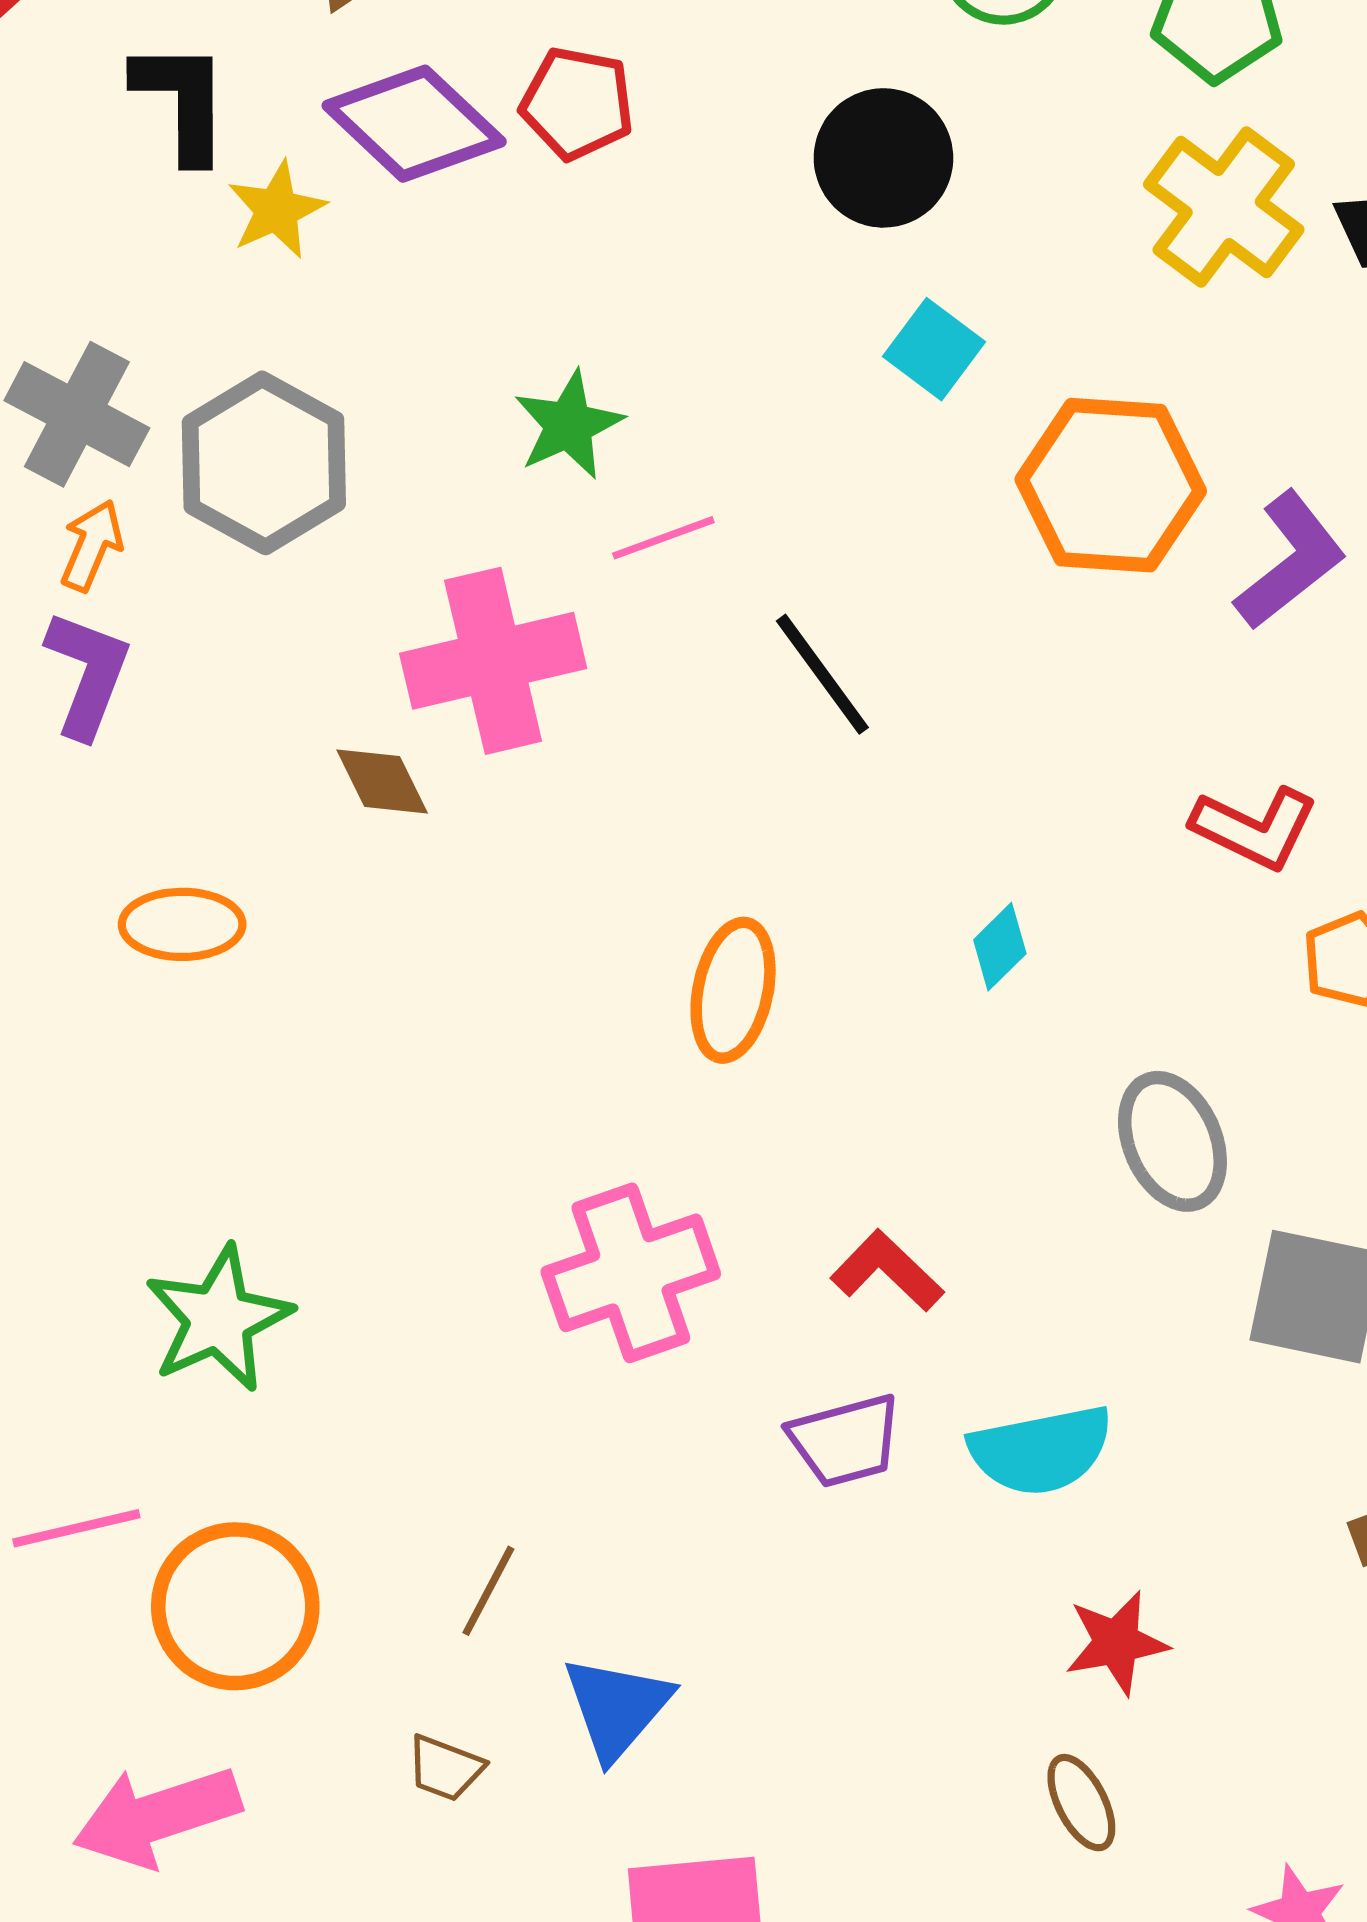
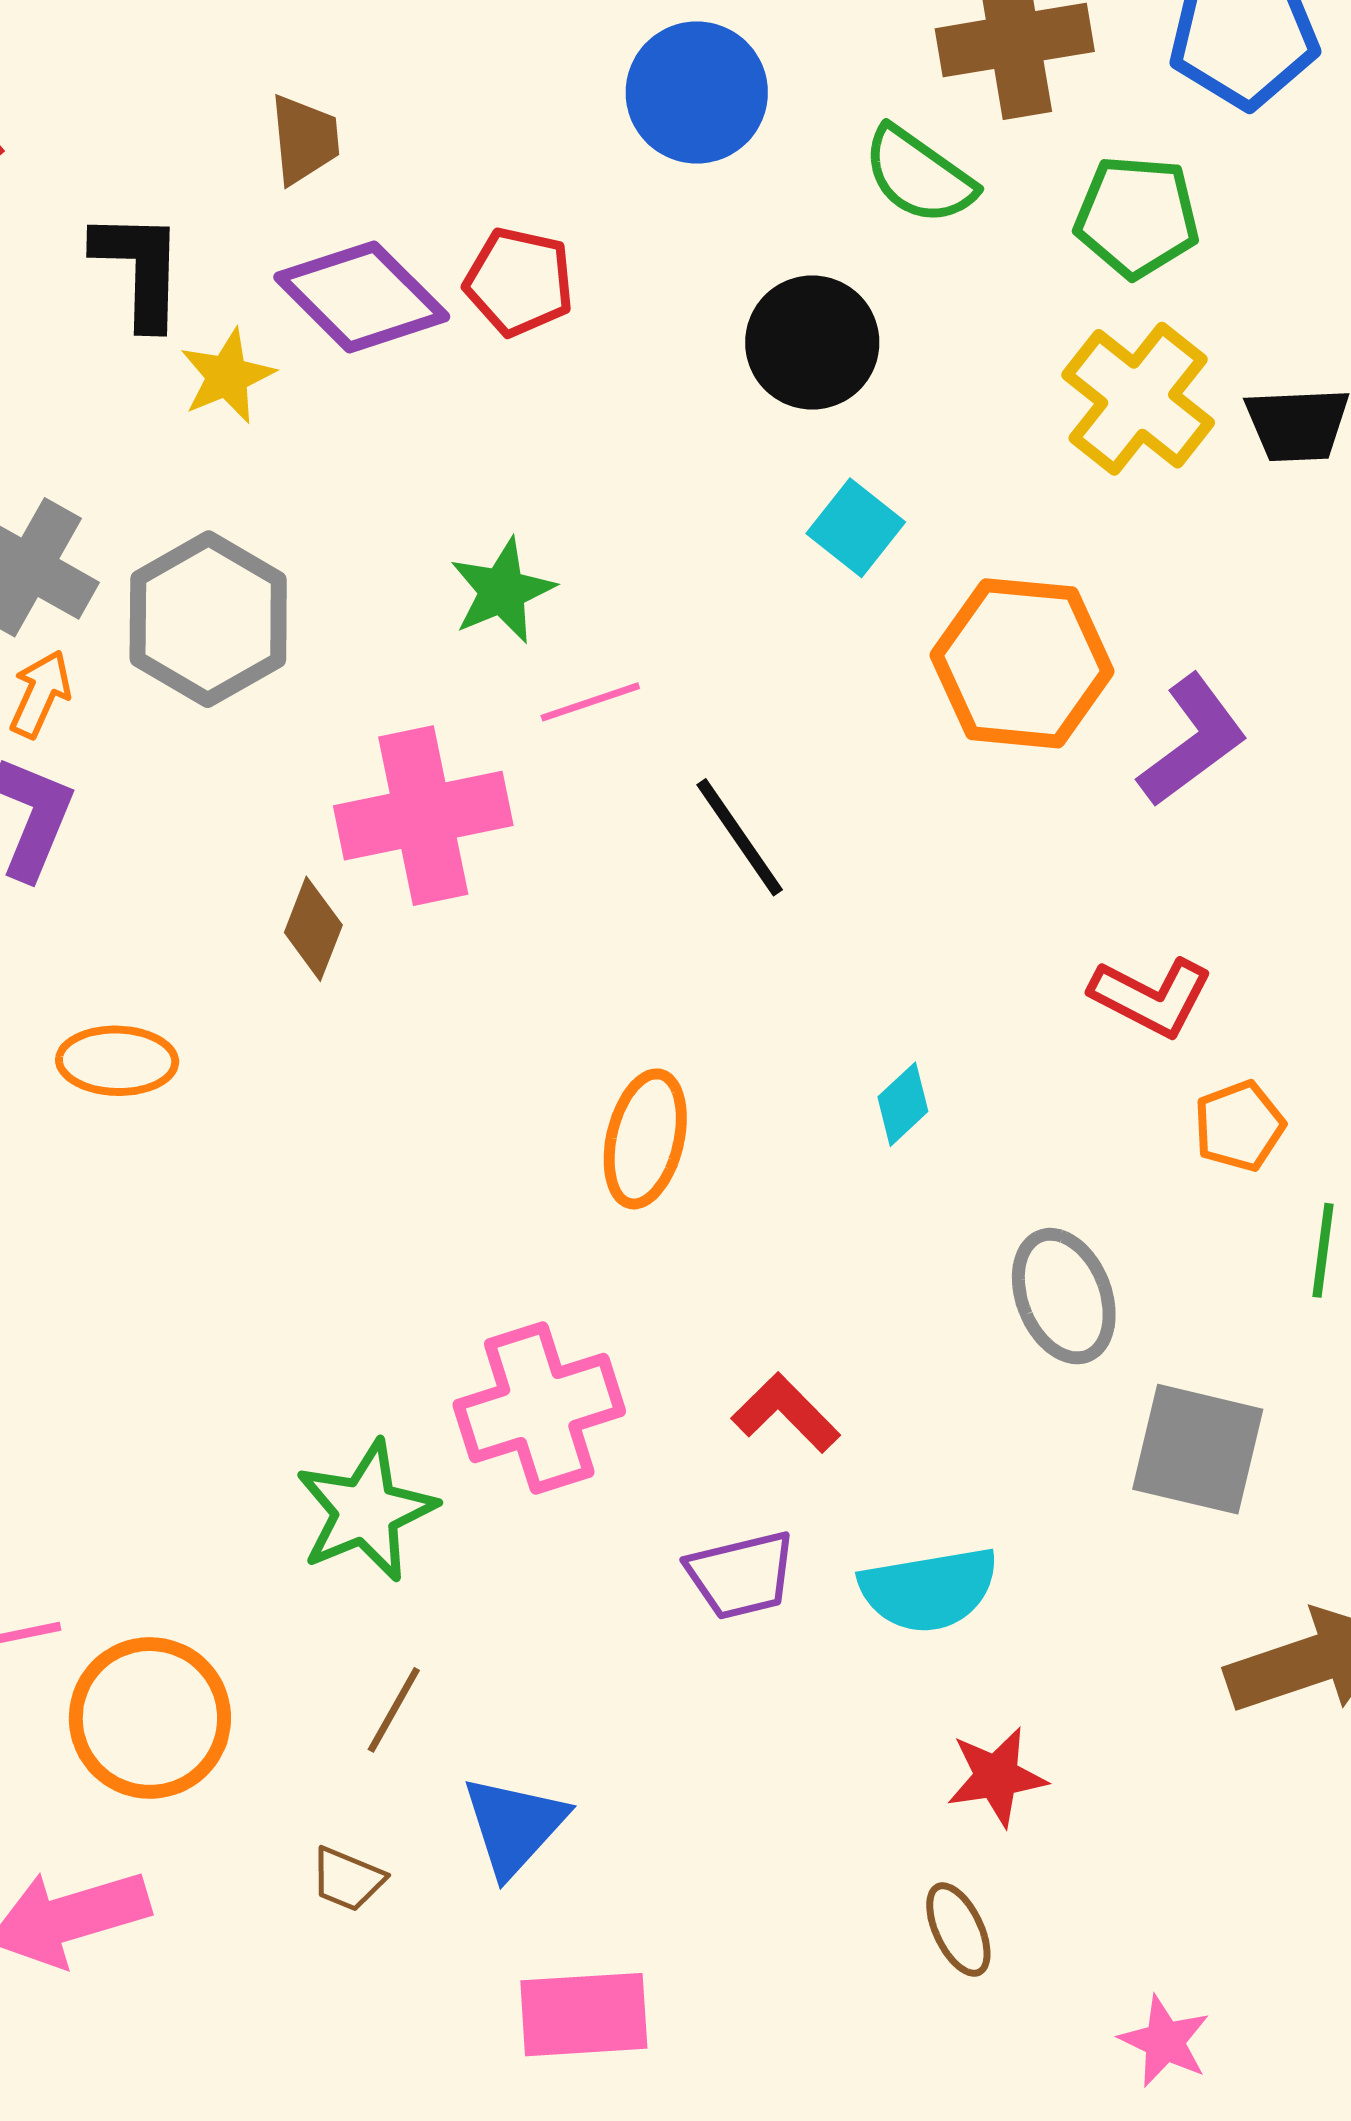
brown diamond: (382, 782) -> (313, 929), turned 46
green star: (218, 1319) -> (366, 1511), moved

